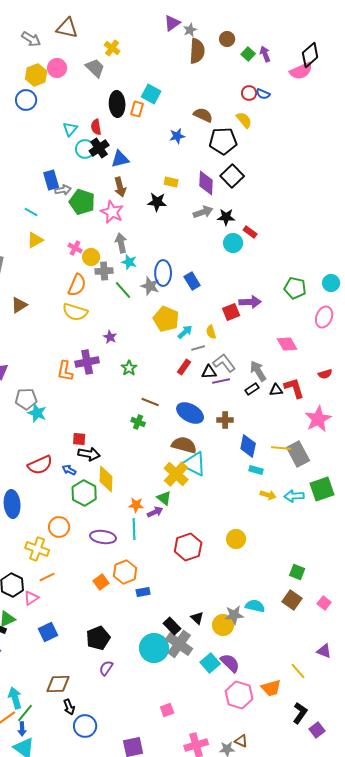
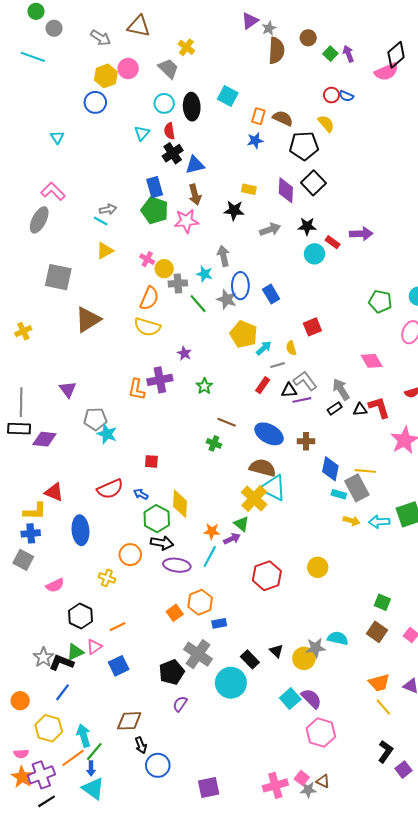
orange rectangle: (137, 109) -> (258, 116), moved
cyan circle: (85, 149) -> (164, 103), moved
blue rectangle: (51, 180) -> (155, 187), moved
gray arrow: (63, 190) -> (108, 209), moved
pink star: (112, 212) -> (186, 221), turned -30
gray arrow: (203, 212) -> (270, 229), moved
gray arrow: (121, 243) -> (223, 256), moved
purple arrow: (250, 302) -> (361, 234), moved
brown triangle: (19, 305) -> (88, 319), size x1.5
black arrow: (89, 454) -> (162, 543), moved
gray rectangle: (298, 454) -> (357, 488), moved
cyan line: (134, 529) -> (210, 557), turned 30
yellow cross: (37, 549) -> (107, 578), size x0.7
orange line: (47, 577) -> (118, 627), moved
pink triangle: (31, 598) -> (94, 647), moved
gray cross: (179, 644) -> (198, 654), moved
orange trapezoid: (271, 688) -> (379, 683), moved
pink square: (167, 710) -> (302, 778), moved, turned -32

